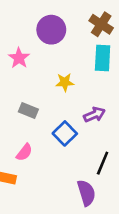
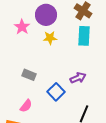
pink star: (19, 58) -> (22, 27), moved
yellow star: (65, 82) -> (50, 38), moved

